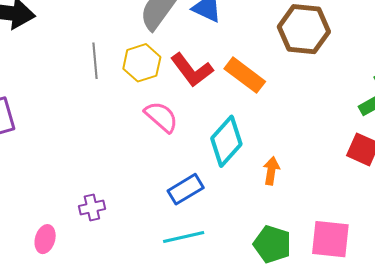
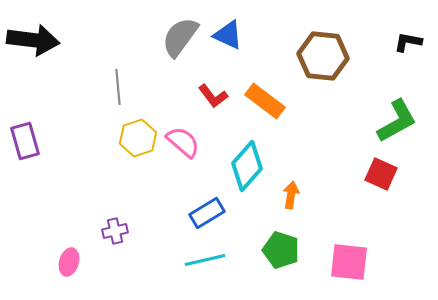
yellow hexagon: (142, 63) -> (138, 138), moved
red L-shape: (192, 70) -> (213, 96), size x0.7
green pentagon: (272, 244) -> (281, 250), moved

